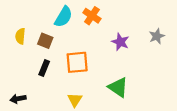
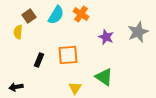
gray star: (157, 36) -> (138, 32), size x1.5
brown square: (45, 41) -> (29, 16), moved, turned 32
yellow triangle: (75, 100) -> (75, 88), moved

